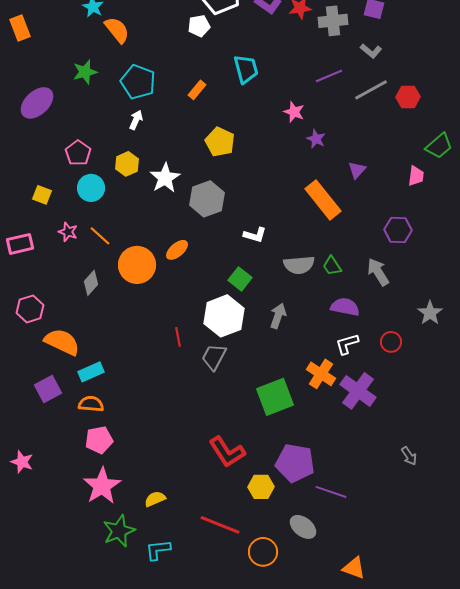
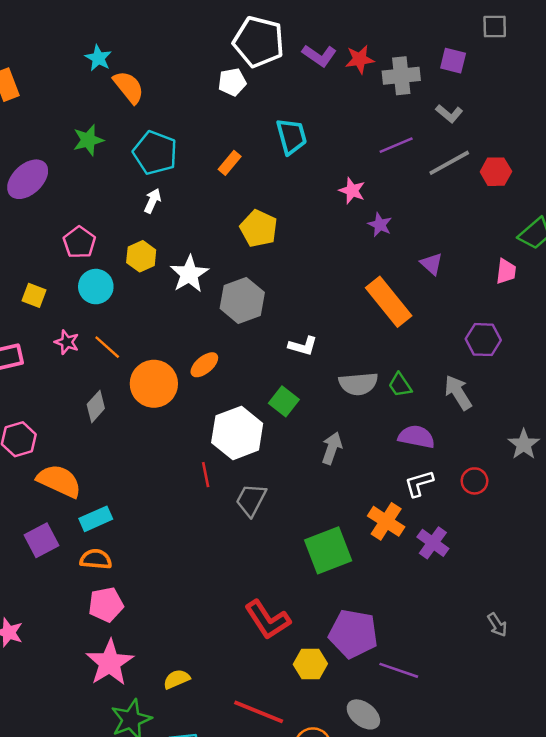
purple triangle: (357, 170) -> (432, 264), turned -30
white hexagon: (224, 316) -> (237, 433), moved
purple cross: (358, 391) -> (433, 543), size x0.7

